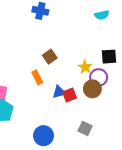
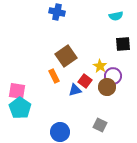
brown square: (50, 57) -> (66, 56), size x1.5
black square: (109, 57) -> (123, 44), moved
red square: (70, 95) -> (85, 81), moved, turned -32

